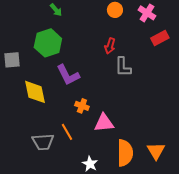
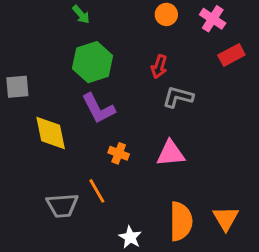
green hexagon: (48, 43) -> (93, 62), moved
gray L-shape: (123, 67) -> (178, 97), turned 105
pink triangle: (104, 123) -> (171, 153), moved

